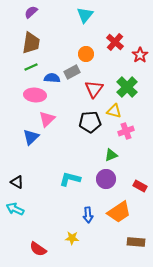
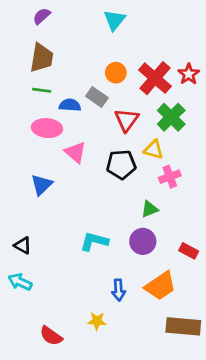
red cross: (115, 42) -> (155, 78), moved, size x1.4
green line: (31, 67) -> (42, 90), turned 32
gray rectangle: (72, 72) -> (97, 97), turned 63
pink triangle: (47, 119) -> (75, 152), moved, turned -36
brown rectangle: (136, 242) -> (183, 326), size x1.4

